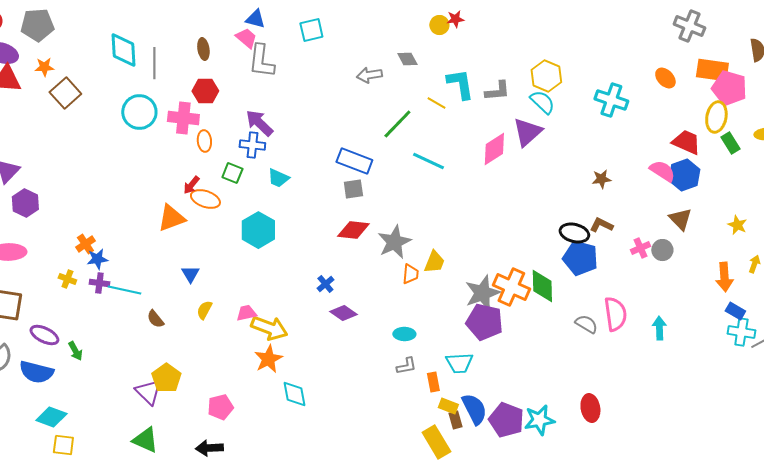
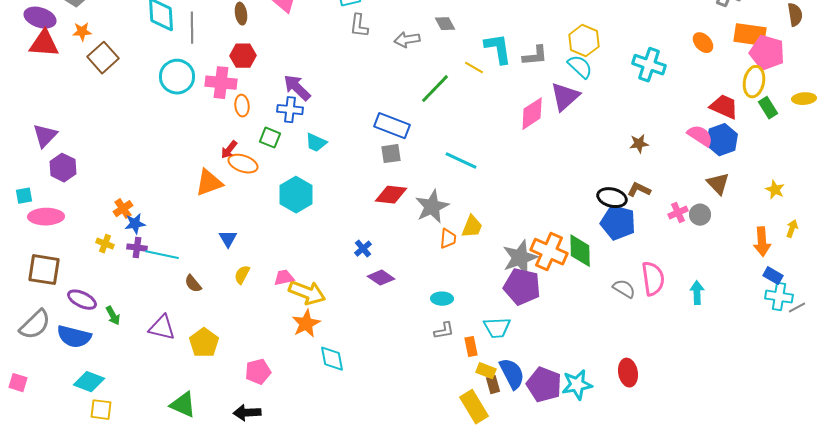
gray L-shape: (261, 61) -> (359, 26), moved, size x0.7
cyan line: (428, 161) -> (461, 161), moved
purple triangle: (148, 392) -> (162, 328), moved, turned -32

